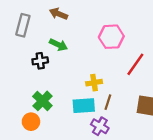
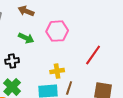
pink hexagon: (111, 37) -> (57, 31), moved
black cross: (40, 61) -> (12, 61), moved

